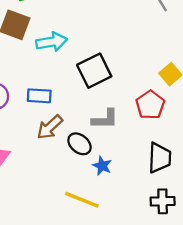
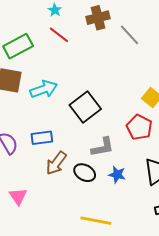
blue star: (102, 166) -> (117, 175), moved

